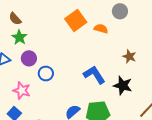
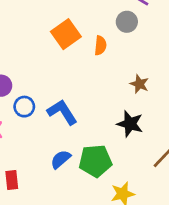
orange semicircle: (101, 29) -> (100, 45), turned 80
blue L-shape: (94, 75) -> (62, 112), moved

